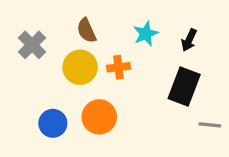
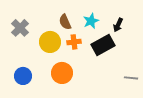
brown semicircle: (86, 30) -> (65, 22), moved
black rectangle: (184, 86) -> (103, 45), moved, turned 40
blue circle: (53, 123) -> (23, 76), moved

